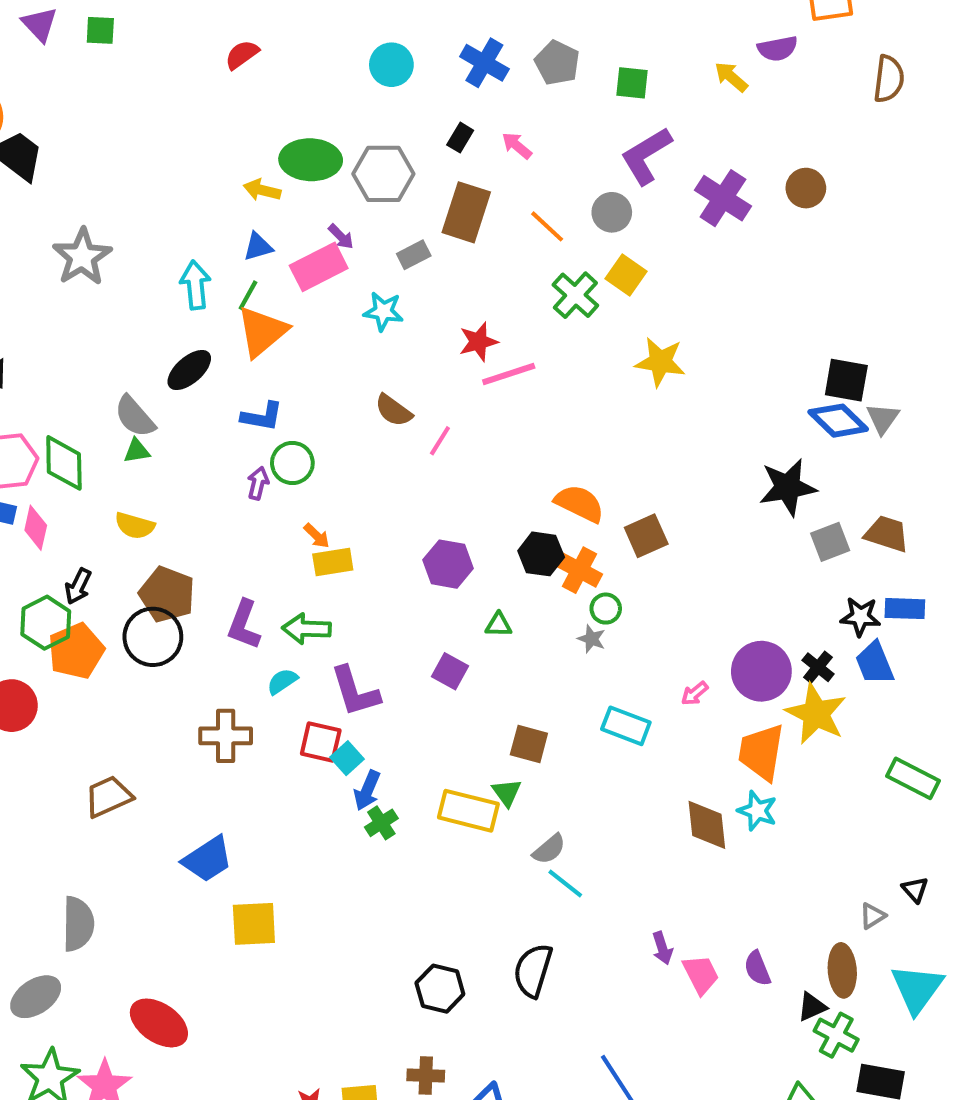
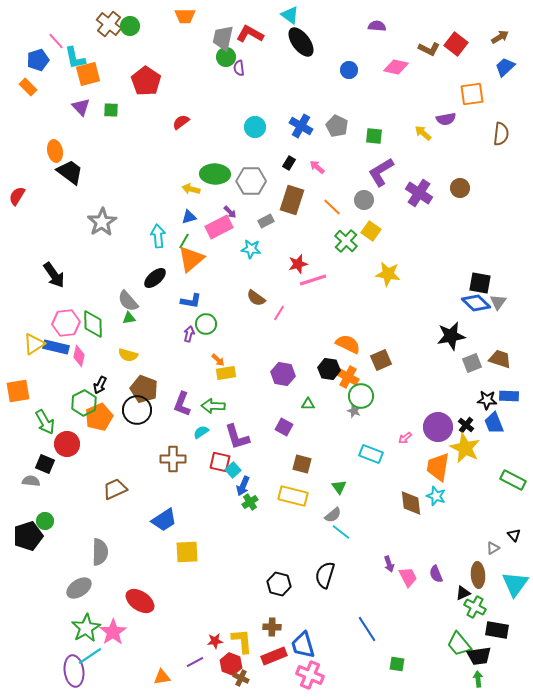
green circle: (606, 609) -> (361, 396), size x1.6
brown square: (529, 744) -> (302, 464), moved
green triangle: (507, 793) -> (339, 487), moved

